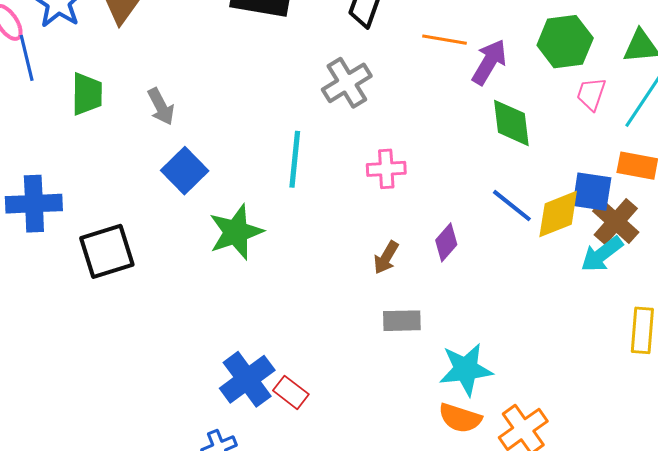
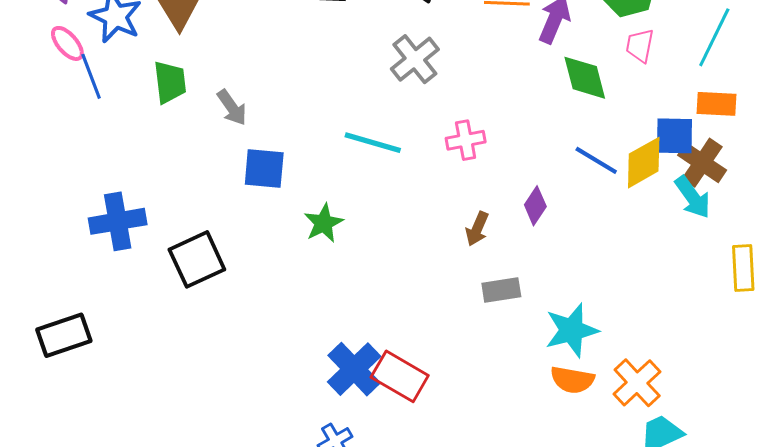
green trapezoid: (87, 94) -> (170, 82), moved
pink trapezoid: (591, 94) -> (640, 46), moved
cyan line: (295, 159) -> (373, 143), turned -72
blue square: (185, 171) -> (264, 169), turned -33
green star: (236, 232) -> (324, 223), size x0.7
cyan arrow: (602, 254) -> (693, 197), turned -81
red rectangle: (291, 392) -> (400, 376), size x1.6

